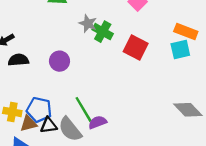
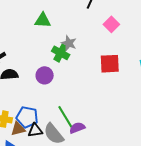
green cross: (103, 32) -> (61, 53), moved
red square: (136, 48) -> (110, 64), turned -30

